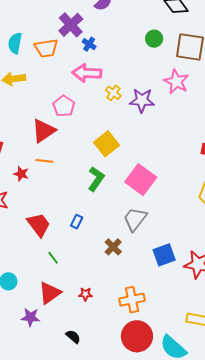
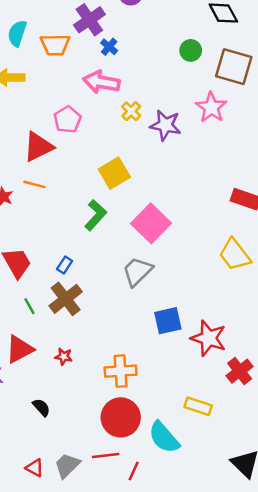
brown cross: (113, 247) -> (66, 299), moved, size x1.5

